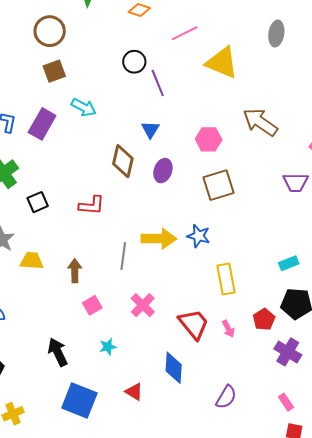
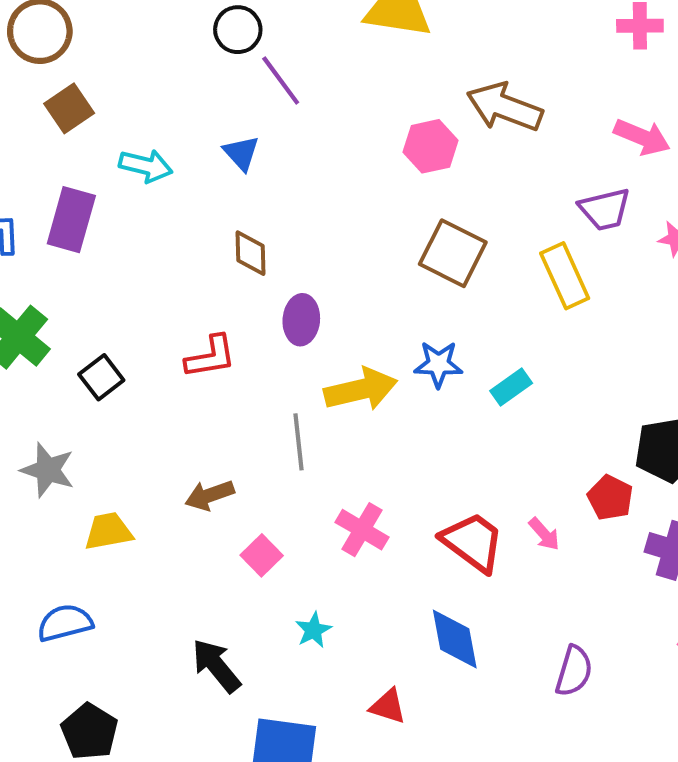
black circle: (134, 62) -> (238, 30), moved
blue triangle: (150, 130) -> (241, 153), moved
pink hexagon: (209, 139) -> (430, 146), moved
brown diamond: (123, 161) -> (250, 253), size x0.7
purple ellipse: (163, 171) -> (301, 320), moved
brown square: (219, 185) -> (453, 253), turned -32
yellow trapezoid: (32, 261) -> (108, 531), moved
cyan rectangle: (289, 263) -> (511, 387), moved
brown arrow: (75, 271) -> (210, 495), turned -95
yellow rectangle: (226, 279) -> (565, 276), moved

